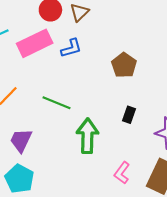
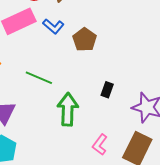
blue L-shape: (71, 48) -> (53, 26), turned 55
brown pentagon: (124, 65) -> (85, 40), moved

